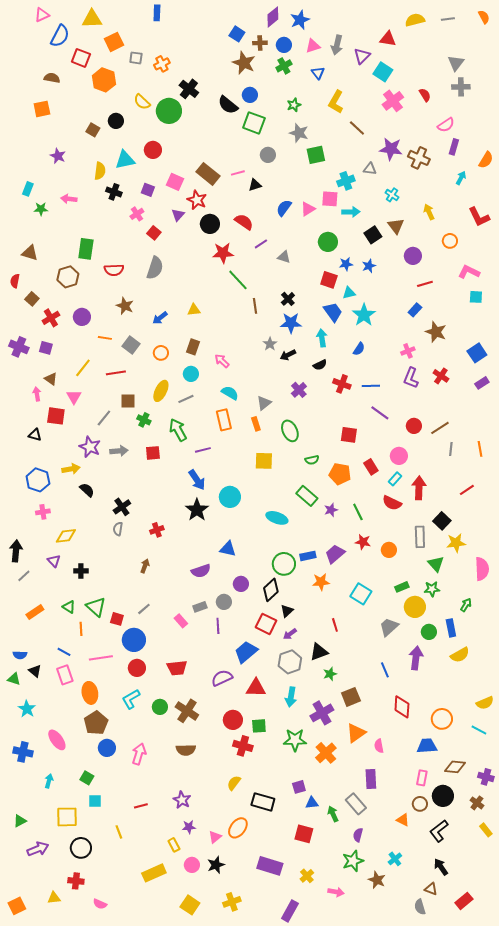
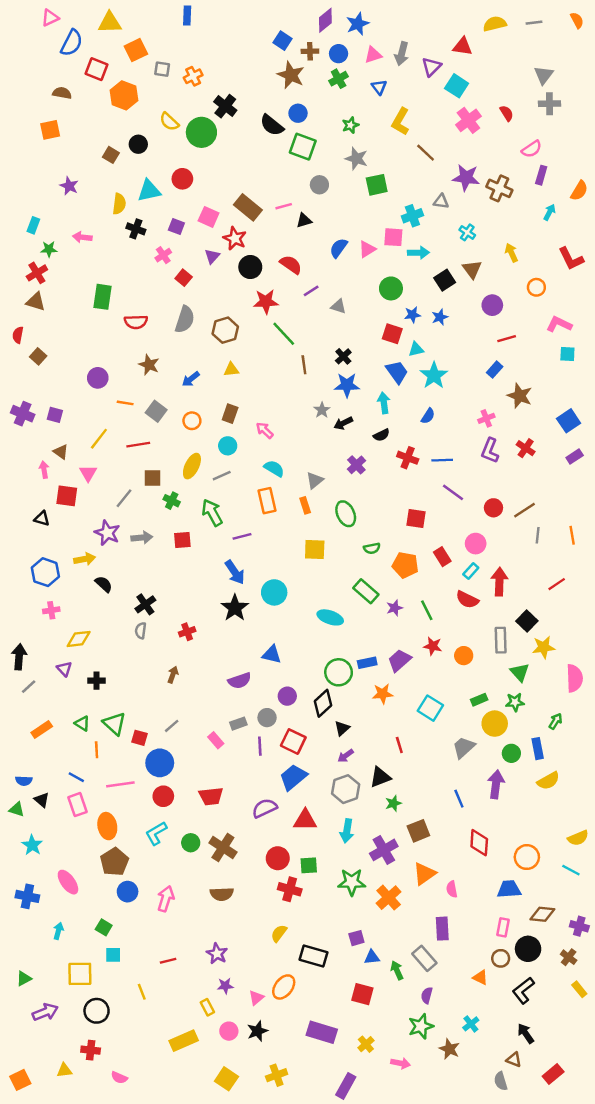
brown hexagon: (68, 277) -> (225, 330), moved
red cross: (51, 318) -> (37, 273), moved
red square: (266, 624) -> (293, 741), moved

